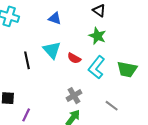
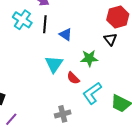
green star: (97, 36) -> (89, 58), moved, turned 30
black line: (27, 60) -> (45, 24), moved

